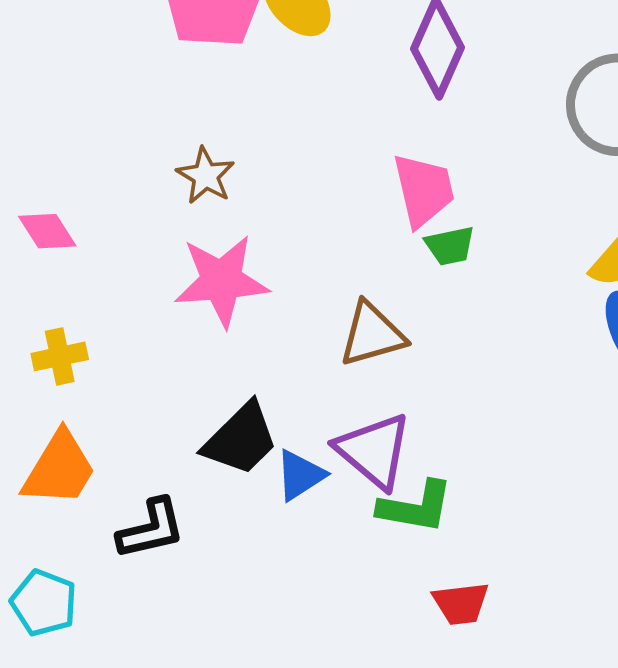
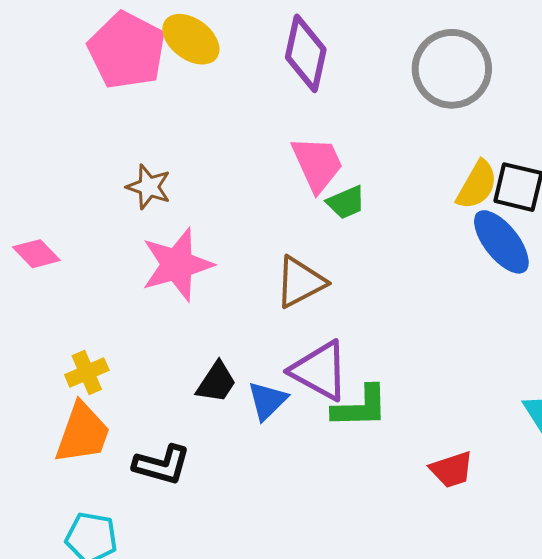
yellow cross: (60, 356) -> (87, 372), moved
black trapezoid: (241, 439) -> (216, 382), size x0.7
black L-shape: (151, 529) -> (162, 465), turned 40
red trapezoid: (461, 603) -> (452, 470), moved

